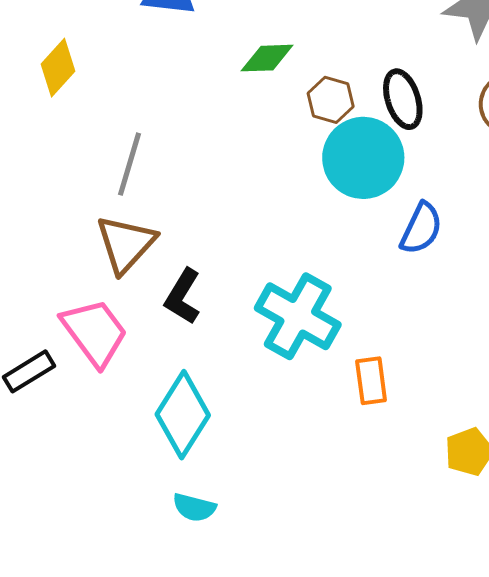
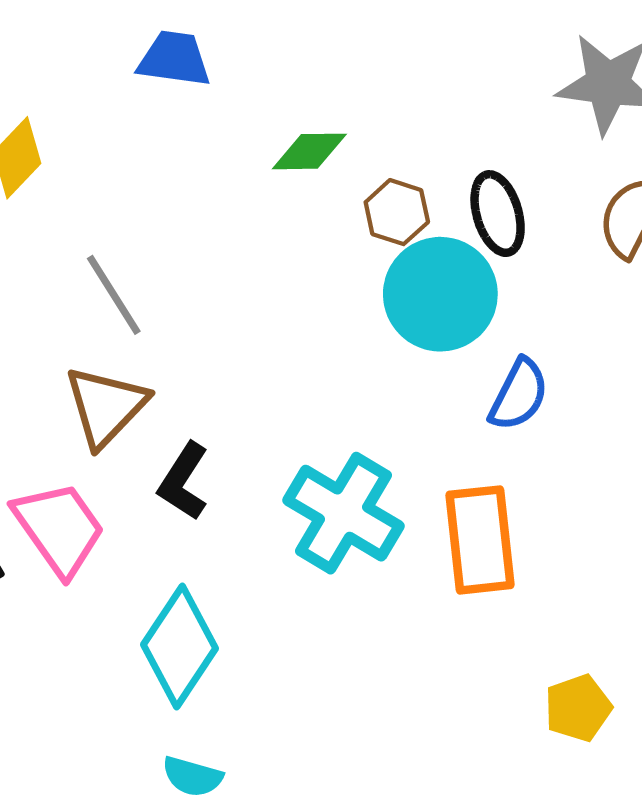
gray line: (129, 164) -> (114, 295), turned -50
orange rectangle: (371, 381) -> (480, 540), moved, size x1.6

